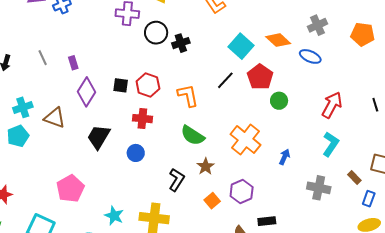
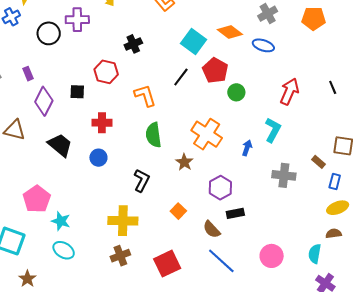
black circle: (156, 33) -> (49, 33), moved
red hexagon: (148, 85) -> (106, 72), moved
green semicircle: (193, 135) -> (153, 135), turned 55
black trapezoid: (99, 137) -> (60, 145), turned 104
cyan L-shape: (331, 144) -> (273, 130), moved
brown star: (206, 166) -> (184, 162), moved
purple hexagon: (242, 192) -> (220, 188), moved
orange square: (212, 201) -> (178, 211), moved
cyan star: (114, 216) -> (61, 221), moved

